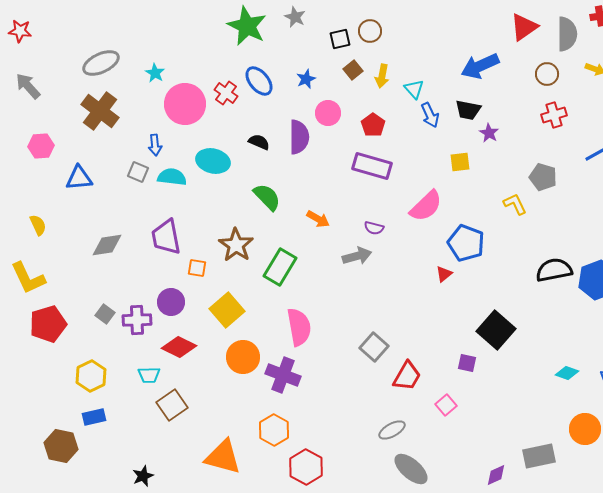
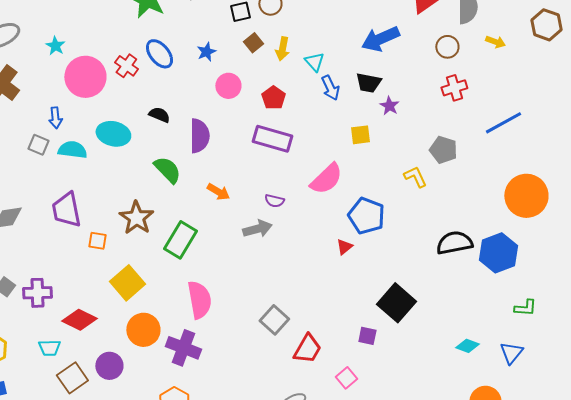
purple semicircle: (299, 137) -> (199, 136), moved
purple circle: (171, 302) -> (109, 366), moved

